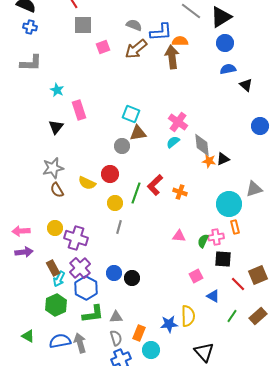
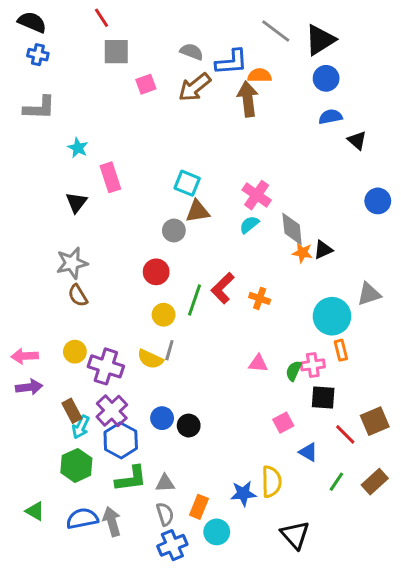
yellow semicircle: (87, 183) -> (150, 359), moved

